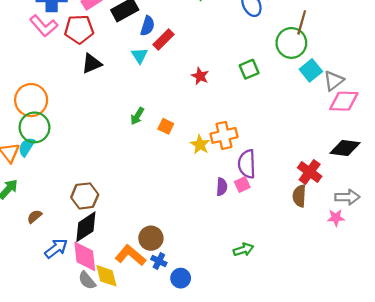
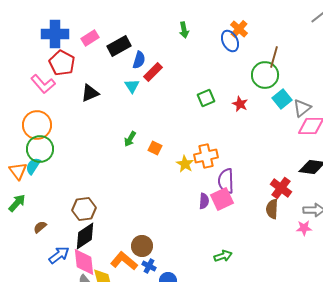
pink L-shape: (44, 26) -> (43, 84), moved
red pentagon: (79, 29) -> (62, 63), moved, turned 30
green square: (249, 69) -> (206, 98), moved
red star: (200, 76) -> (240, 104), moved
pink square: (242, 185) -> (222, 199), size x1.6

